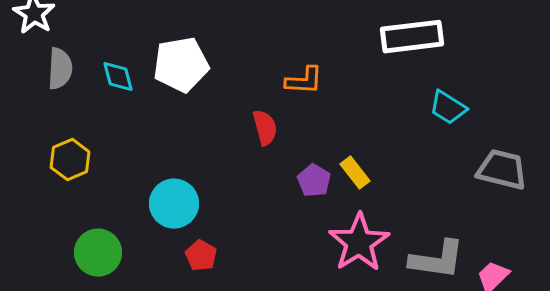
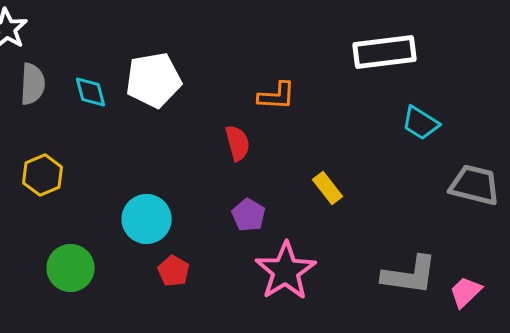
purple pentagon: (314, 181) -> (249, 215), moved
pink star: (359, 243) -> (286, 271), moved

